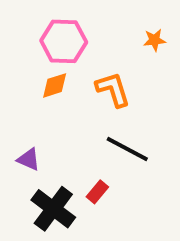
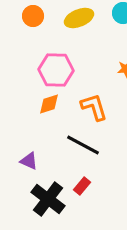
black line: (127, 149) -> (83, 145), moved

